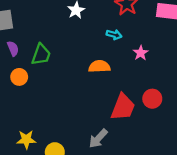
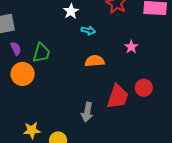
cyan arrow: (114, 35) -> (88, 31), moved
orange circle: (19, 77) -> (23, 74), size x1.5
gray arrow: (98, 139) -> (87, 112), moved, turned -30

